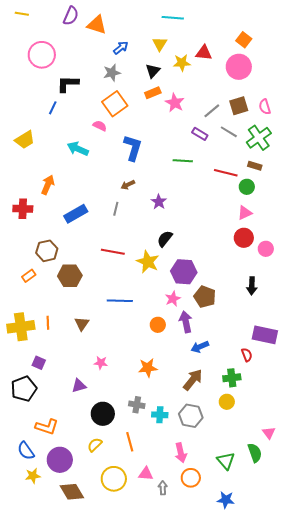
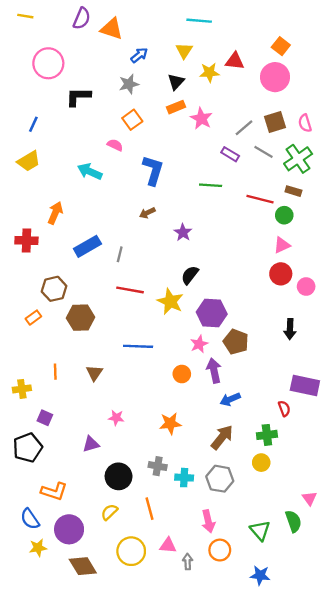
orange square: (115, 104) -> (132, 120), size x0.7
blue line: (53, 108) -> (33, 124), moved
gray line: (116, 209) -> (120, 254), moved
yellow cross: (21, 327) -> (22, 389), moved, size x0.6

